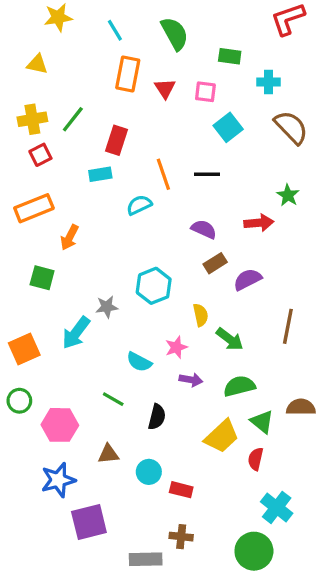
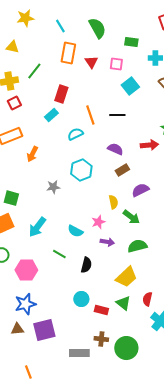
green line: (73, 119) -> (34, 71), moved
cyan rectangle: (100, 174) -> (51, 115), turned -32
green square: (42, 278) -> (11, 198), moved
purple semicircle: (247, 279) -> (140, 190), moved
cyan hexagon: (154, 286) -> (81, 170), moved
gray star: (107, 307) -> (53, 187), moved
cyan arrow: (76, 333) -> (37, 227), moved
green triangle: (262, 422) -> (123, 303), moved
brown triangle: (108, 454) -> (17, 329), moved
red semicircle: (256, 459) -> (147, 299), moved
green circle: (254, 551) -> (126, 348), moved

